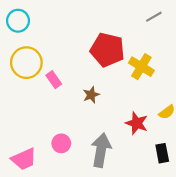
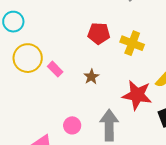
red pentagon: (107, 50) -> (99, 33), size x0.7
red star: (137, 123) -> (137, 95), size x1.4

